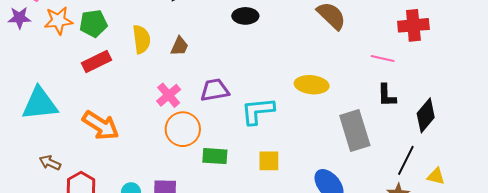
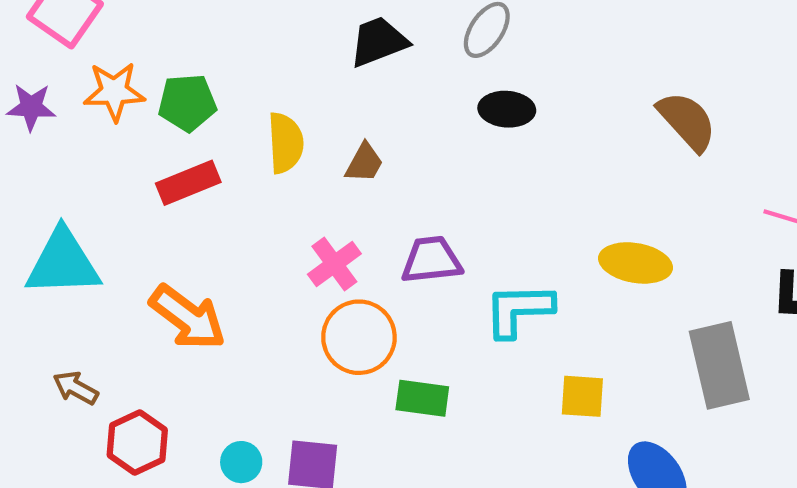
purple star: (19, 18) -> (31, 107), moved
yellow square: (269, 161) -> (582, 396), moved

